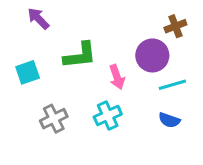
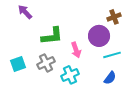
cyan square: (28, 72) -> (18, 64), moved
gray cross: (54, 119) -> (46, 63), moved
blue semicircle: (169, 120) -> (110, 78), turned -72

